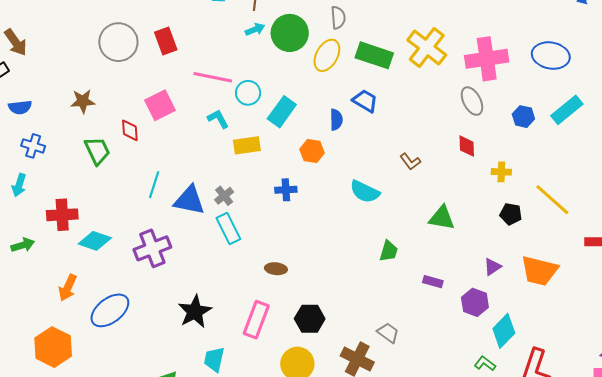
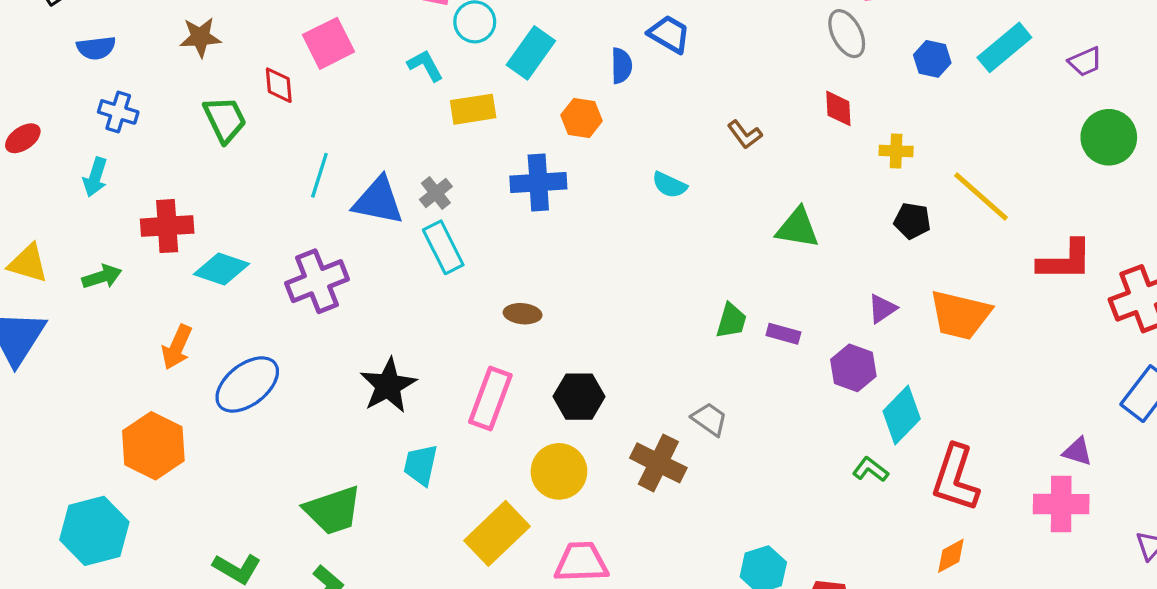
blue cross: (286, 190) -> (538, 183), size x1.5
cyan semicircle: (365, 192) -> (669, 185), size x0.7
green trapezoid: (389, 251) -> (731, 321), moved

